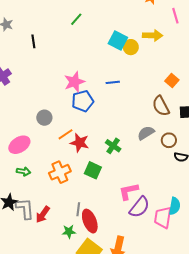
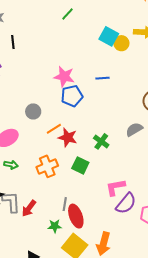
black line: (33, 41) -> (13, 42), moved
pink star: (74, 82) -> (64, 77), turned 30

